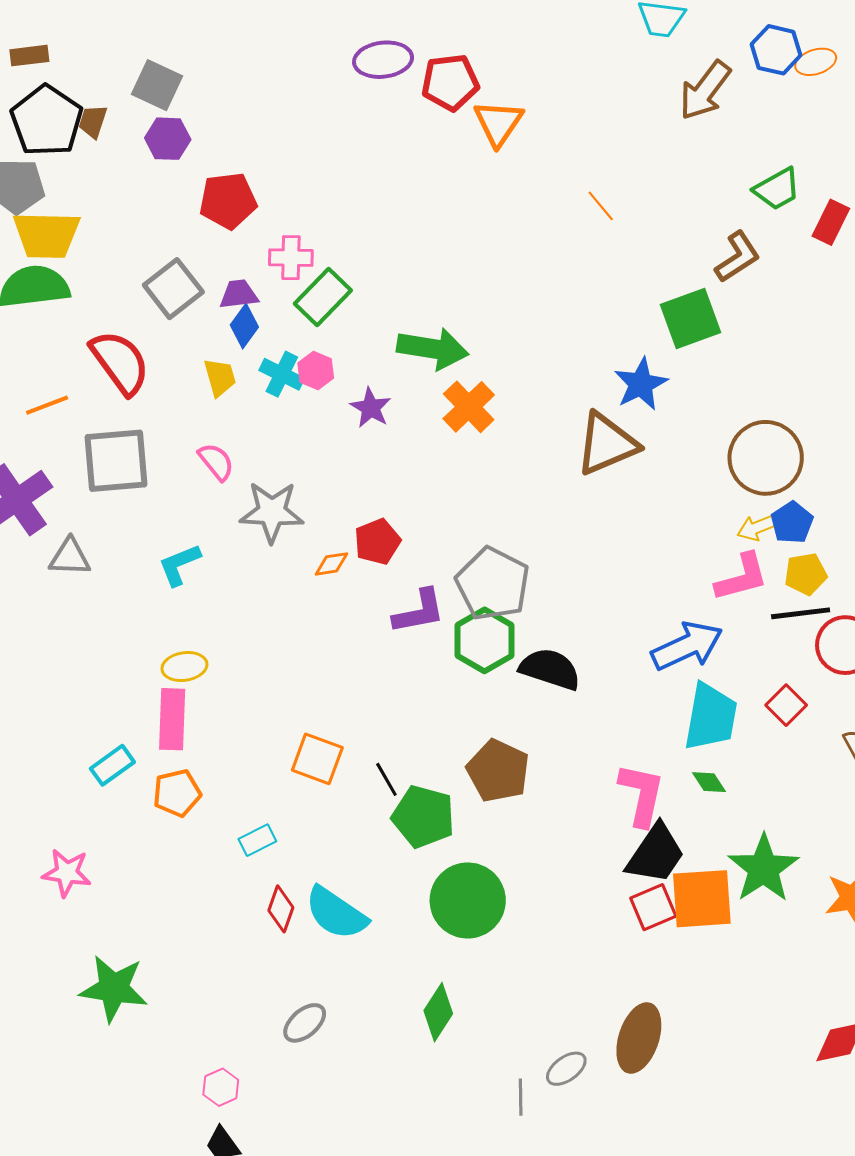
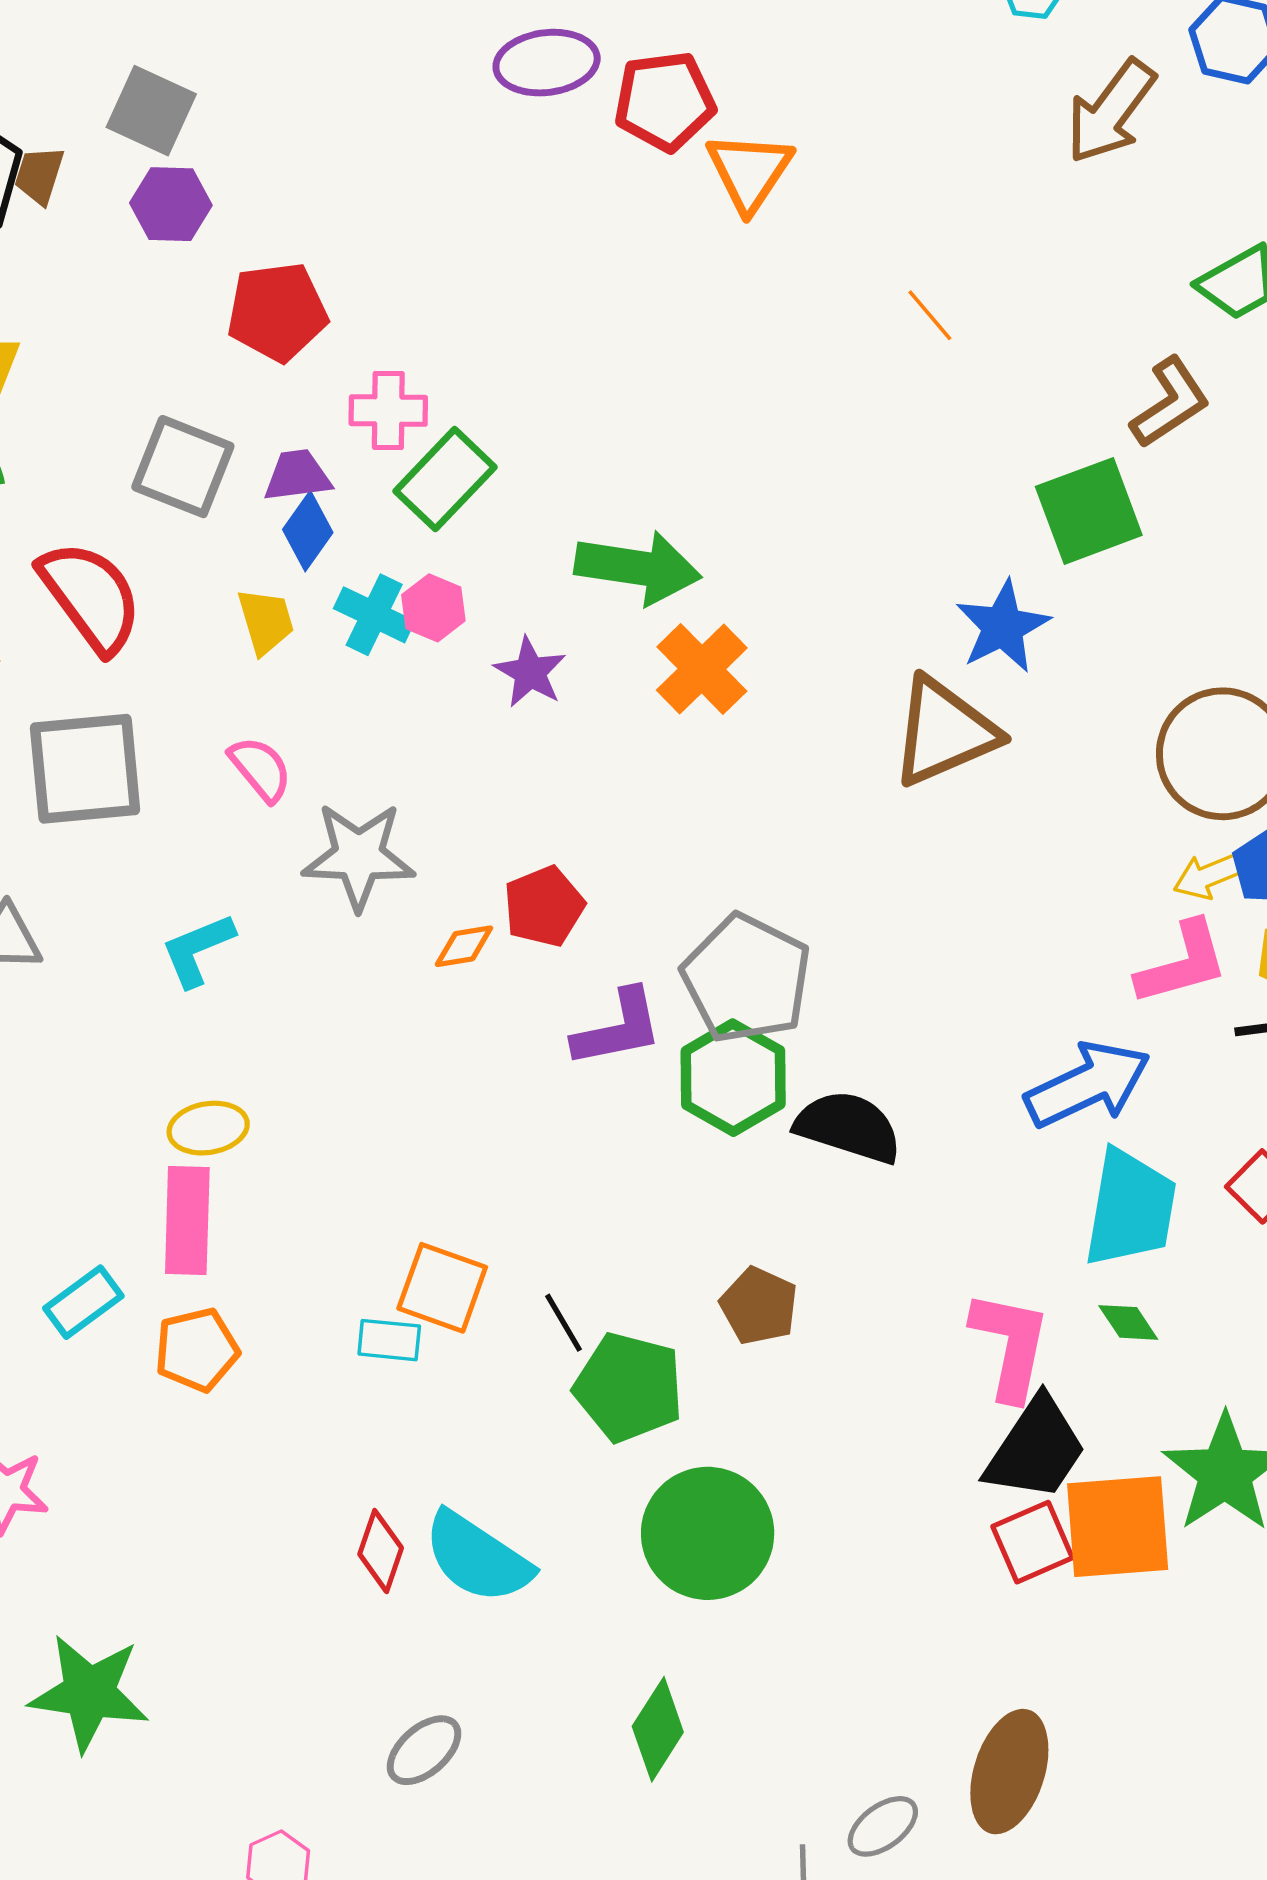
gray square: (173, 289) -> (183, 467), turned -30
brown pentagon: (498, 771) -> (759, 1306), size x0.7
cyan rectangle: (257, 840) -> (389, 1340), moved, turned 33

